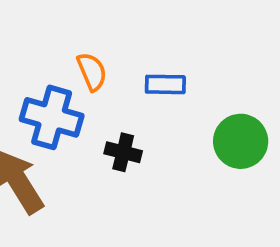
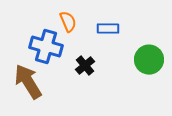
black cross: (123, 152) -> (85, 66), turned 36

